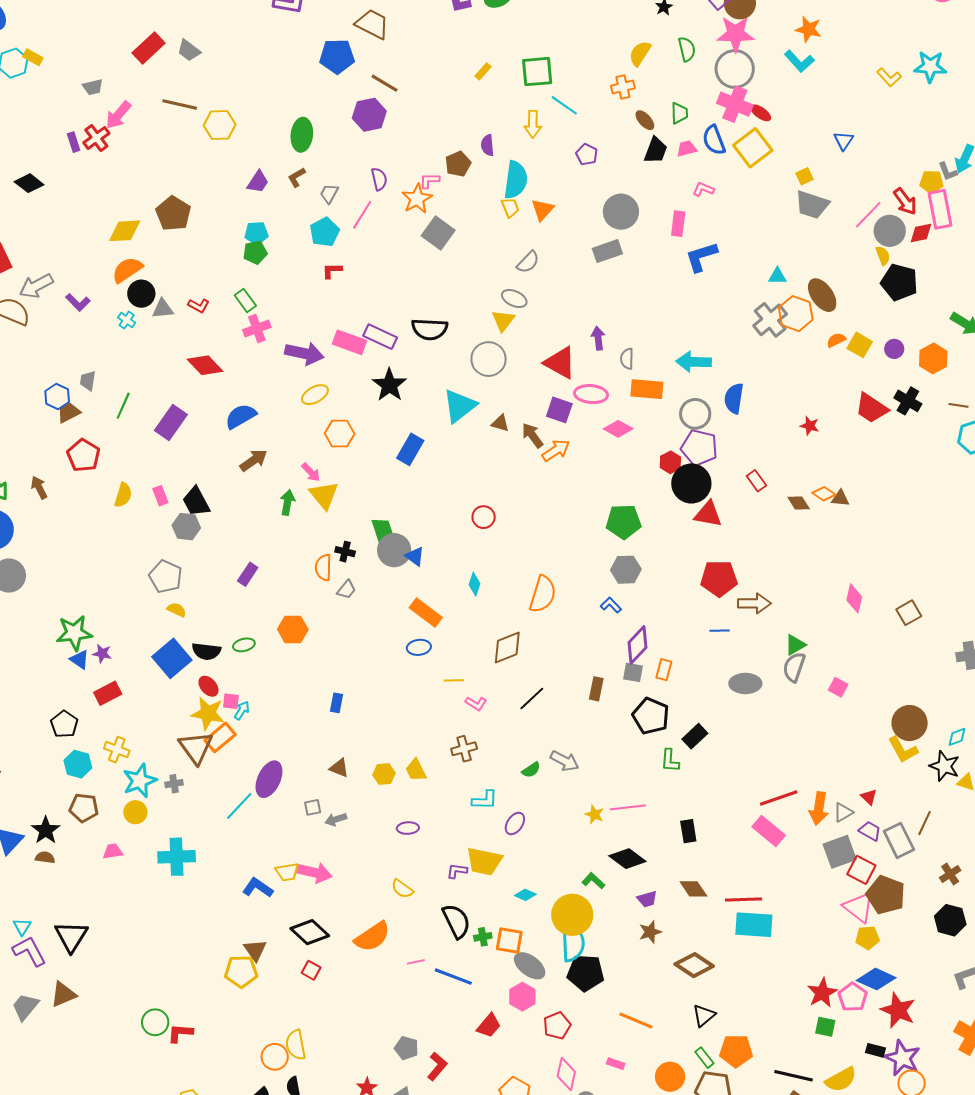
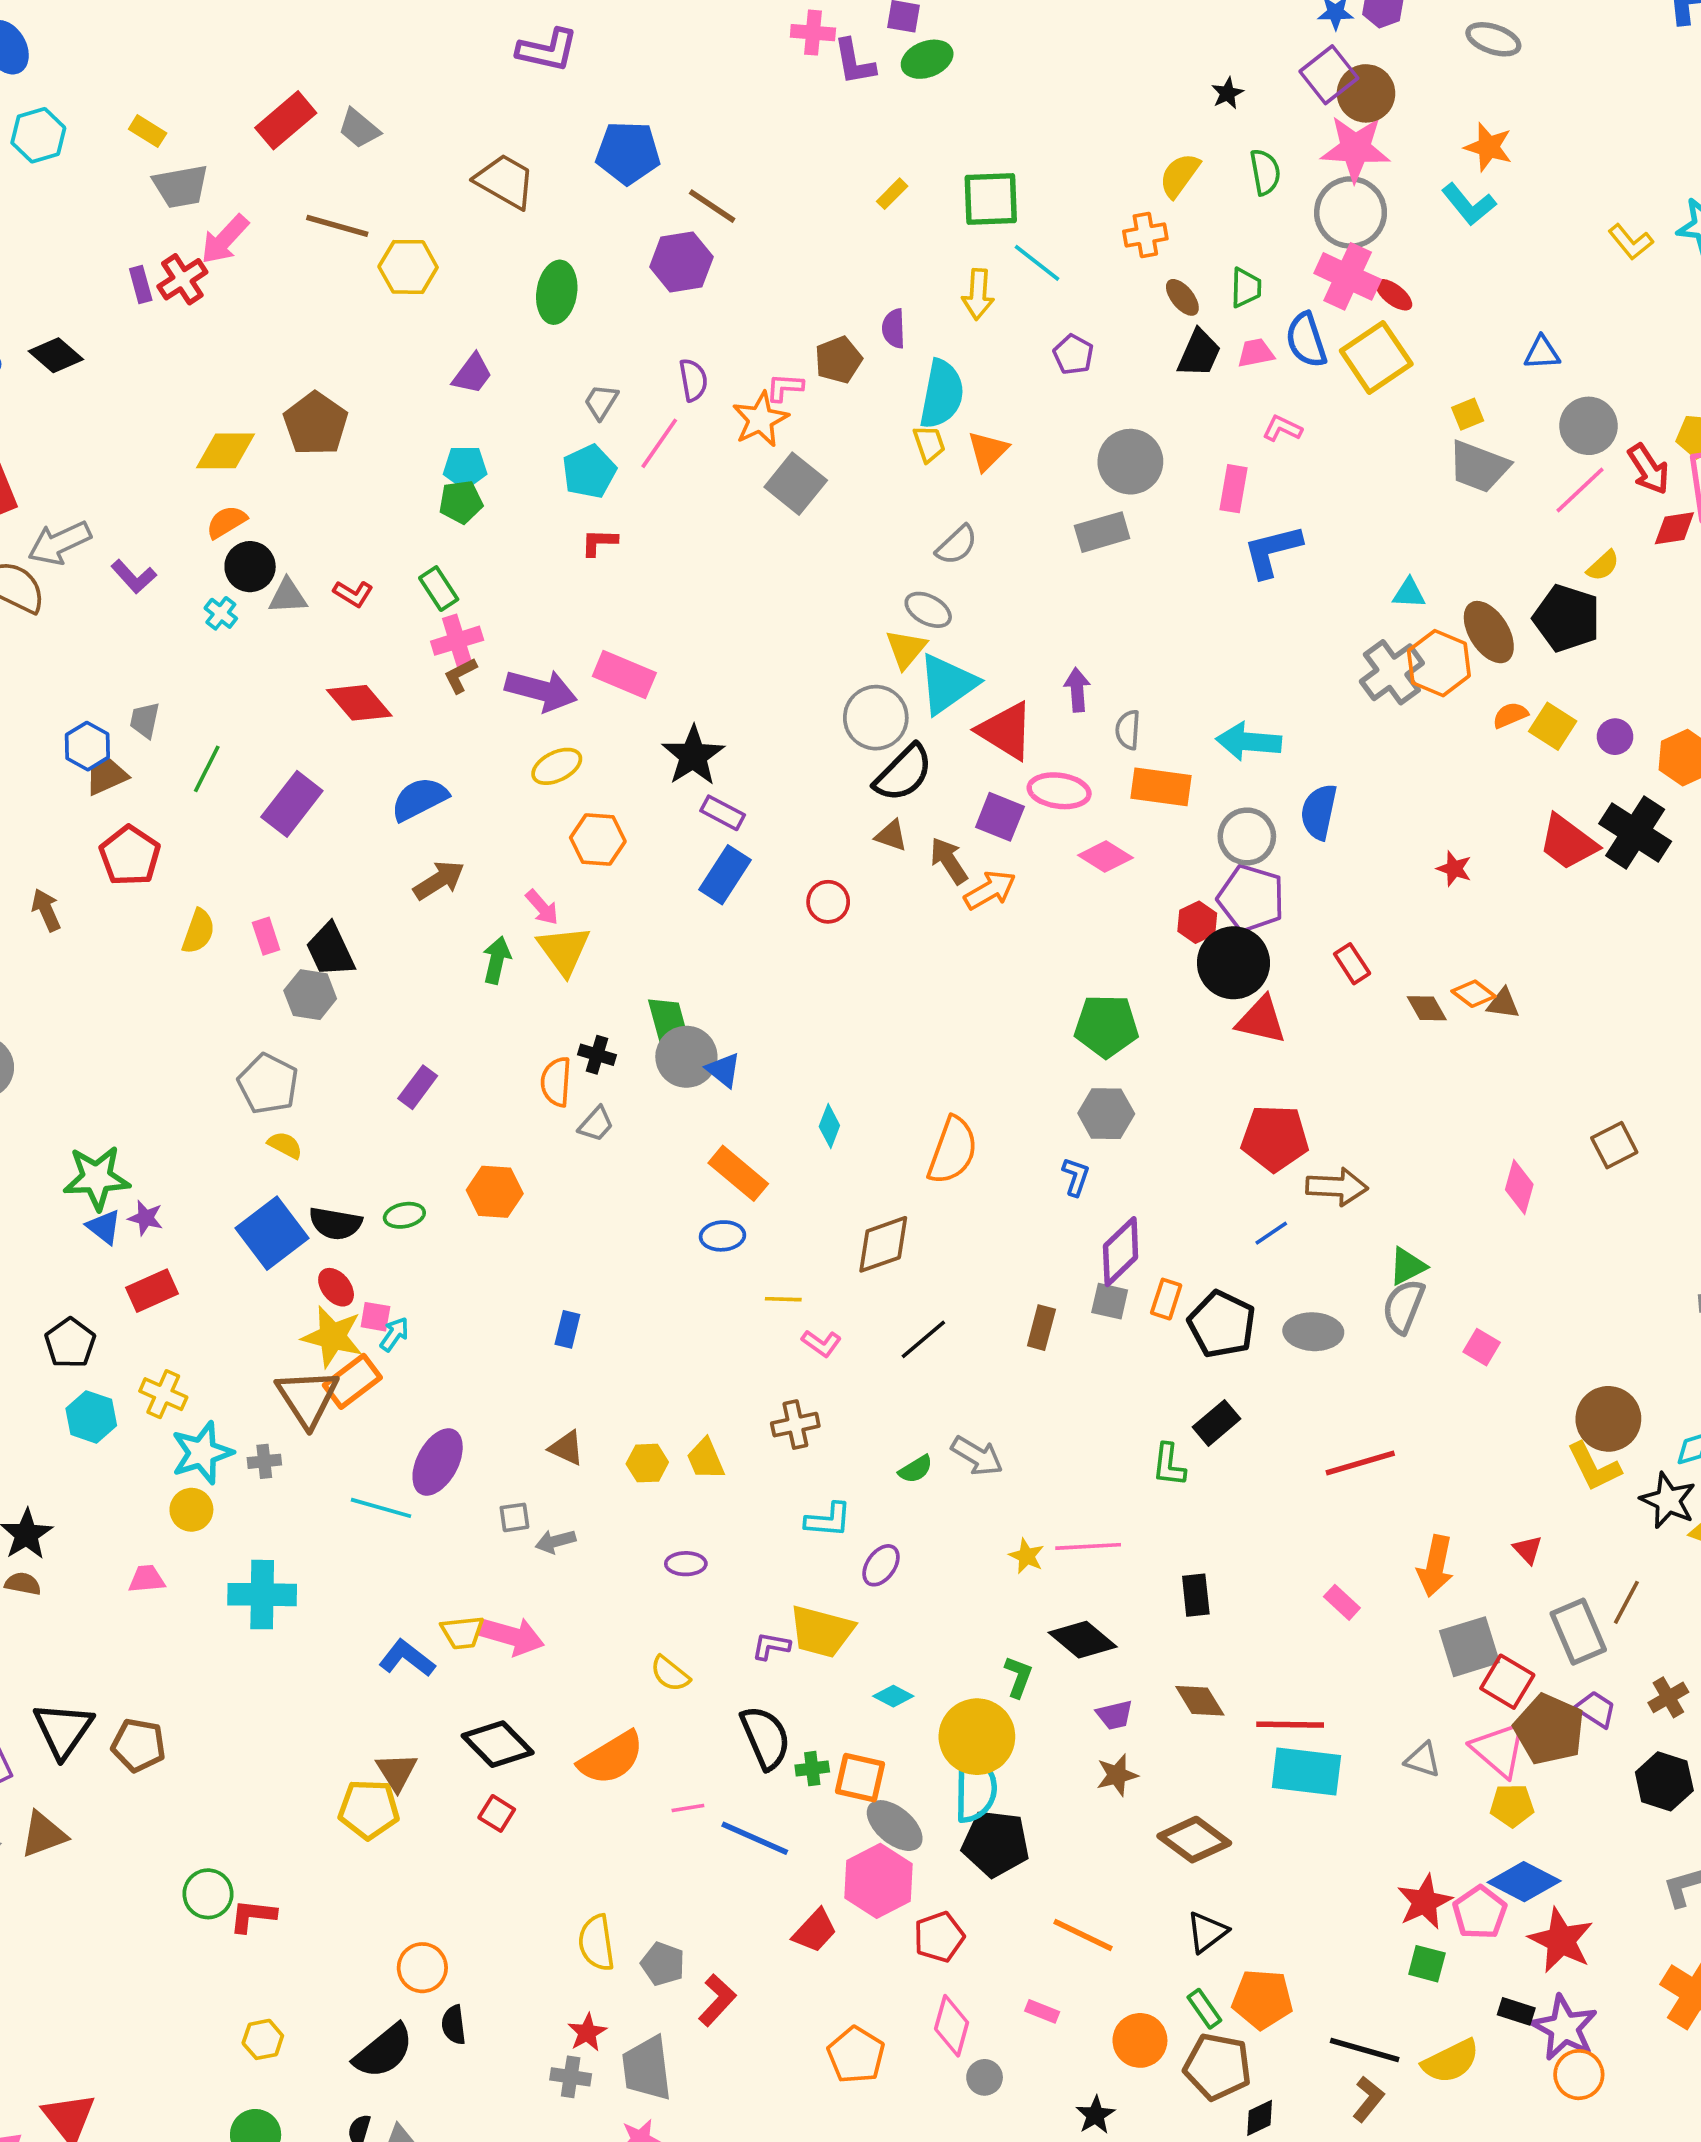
brown trapezoid: (372, 24) -> (505, 181), moved
yellow rectangle: (33, 57) -> (148, 131), moved
gray trapezoid: (93, 87) -> (181, 186), size x1.5
blue triangle: (843, 141) -> (1542, 353), turned 50
brown L-shape: (297, 177) -> (460, 675), moved
gray circle: (890, 231) -> (1588, 426), moved
yellow semicircle: (883, 256) -> (1603, 566), turned 66
orange semicircle: (127, 270) -> (226, 522), size x0.7
black pentagon: (899, 282) -> (1567, 618), moved
black semicircle: (430, 329) -> (903, 773), moved, turned -51
purple rectangle: (380, 337) -> (723, 813), moved, size x0.7
black cross: (908, 401) -> (1635, 832), size x1.4
cyan triangle: (460, 406) -> (947, 684), moved
red circle: (484, 517) -> (828, 902), moved
blue L-shape: (611, 605) -> (1076, 1177), turned 60
brown square: (909, 613) -> (1614, 1145), moved
blue line: (720, 631) -> (1271, 1233), turned -36
black pentagon: (651, 716) -> (1222, 1324), moved
red line: (779, 798) -> (1360, 1463), moved
cyan line: (239, 806) -> (381, 1508), turned 60
brown pentagon: (84, 808) -> (138, 1745), moved
gray triangle: (843, 812) -> (1423, 1760), moved, turned 45
pink rectangle: (769, 831) -> (1342, 1602), size x0.6
purple trapezoid: (870, 831) -> (1596, 1709), moved
green L-shape: (593, 881) -> (1018, 1677), turned 65
pink hexagon: (522, 997) -> (879, 1881), size x1.4
yellow semicircle: (296, 1045) -> (596, 1943), moved

